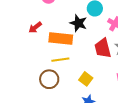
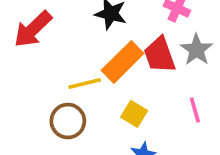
red arrow: (35, 27) -> (33, 29), size x1.6
orange rectangle: (61, 39) -> (123, 62), moved, turned -45

